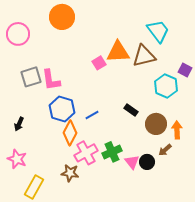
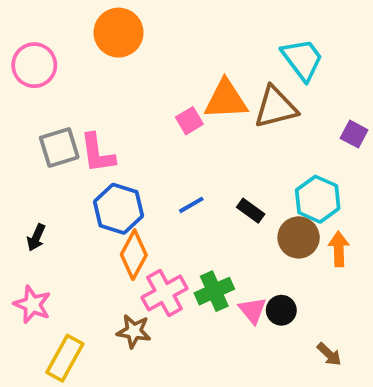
cyan hexagon: (166, 86) -> (318, 199), moved
blue line: (92, 115) -> (191, 205), moved
brown arrow: (165, 150) -> (329, 354), moved, turned -96

